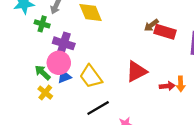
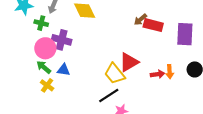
pink circle: (59, 63) -> (45, 48), moved
yellow trapezoid: (91, 76) -> (114, 74), moved
blue triangle: (64, 77) -> (64, 70), turned 32
black line: (98, 108) -> (109, 96), moved

